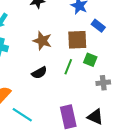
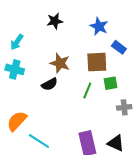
green square: (90, 60) -> (111, 83), turned -32
black semicircle: (39, 73) -> (49, 84), moved

